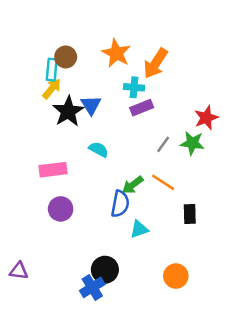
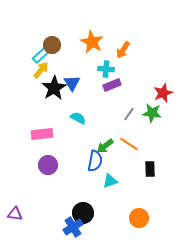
orange arrow: (156, 63) -> (123, 50), size x0.7
cyan rectangle: (52, 70) -> (41, 55), turned 42

